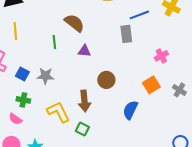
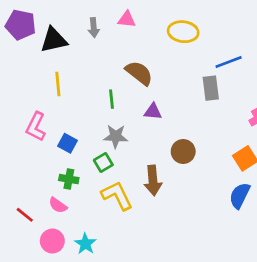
gray star: (45, 76) -> (116, 136), moved
blue semicircle: (130, 110) -> (240, 196), moved
green square: (82, 129) -> (103, 163), moved, turned 32

